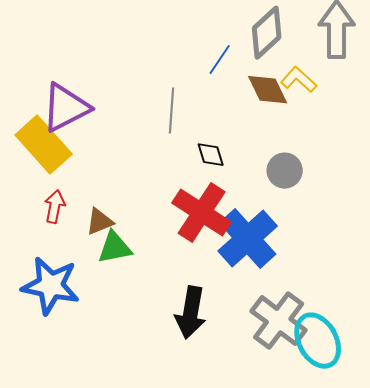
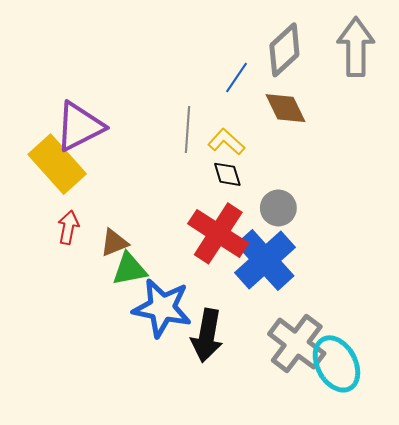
yellow L-shape: (299, 80) -> (226, 142), moved
gray circle: (285, 171) -> (278, 208), moved
blue star: (51, 286) -> (162, 308), moved

